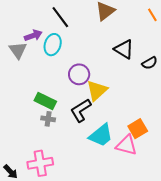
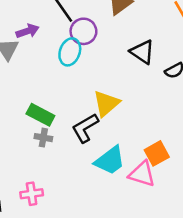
cyan ellipse: (53, 45) -> (70, 52), moved
purple circle: (79, 74) -> (83, 31), moved
pink cross: (40, 163) -> (32, 194), size x0.7

